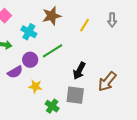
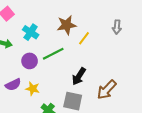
brown star: (52, 16) -> (67, 25), moved
yellow line: (85, 25) -> (84, 38), moved
purple semicircle: (15, 72) -> (13, 85), moved

